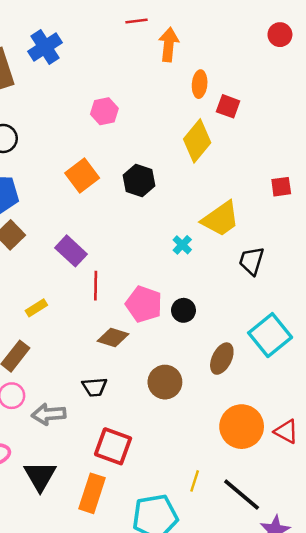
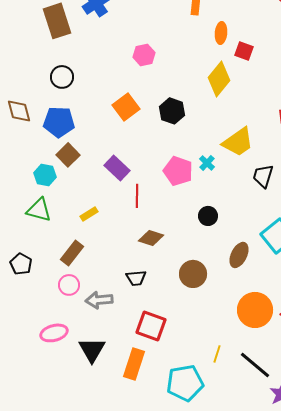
pink pentagon: (144, 304) -> (178, 171), moved

